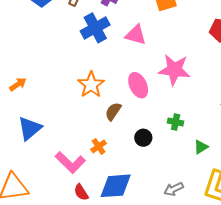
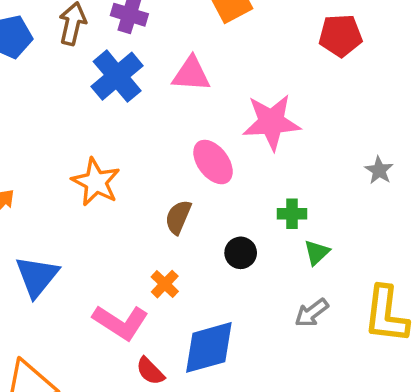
orange star: (91, 85) -> (96, 182), moved
green triangle: (201, 147) -> (317, 252), moved
gray arrow: (174, 189) -> (312, 313), moved

